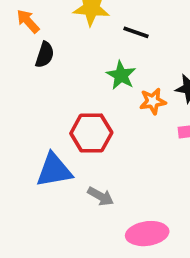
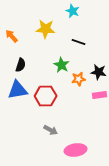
black line: (136, 32) -> (79, 42), moved
black semicircle: (45, 55) -> (21, 65), moved
blue triangle: (54, 170) -> (18, 90), moved

